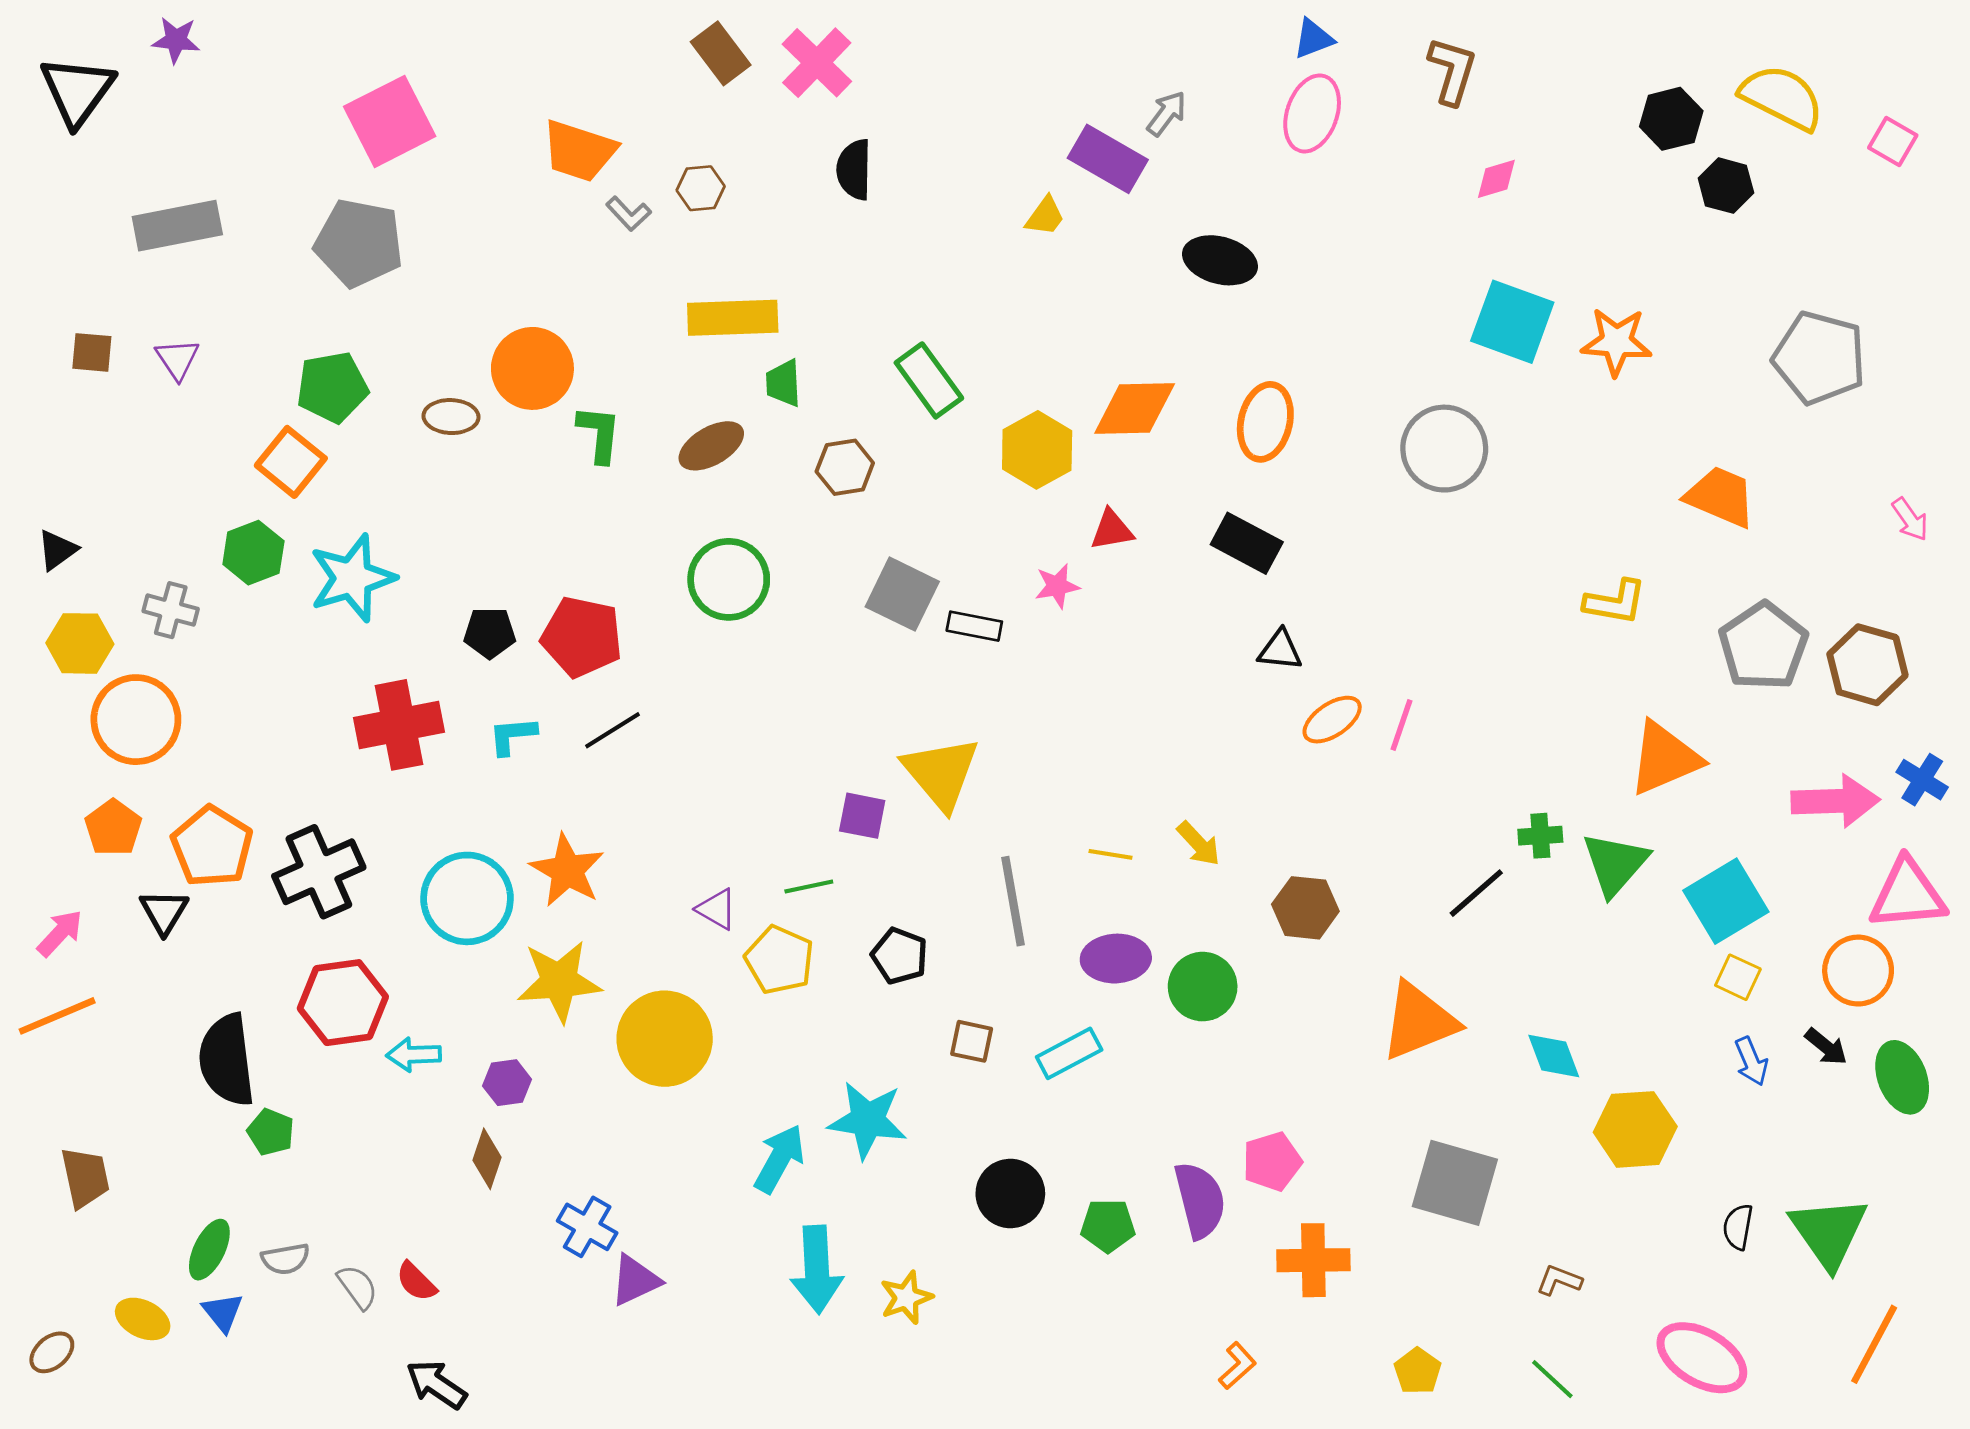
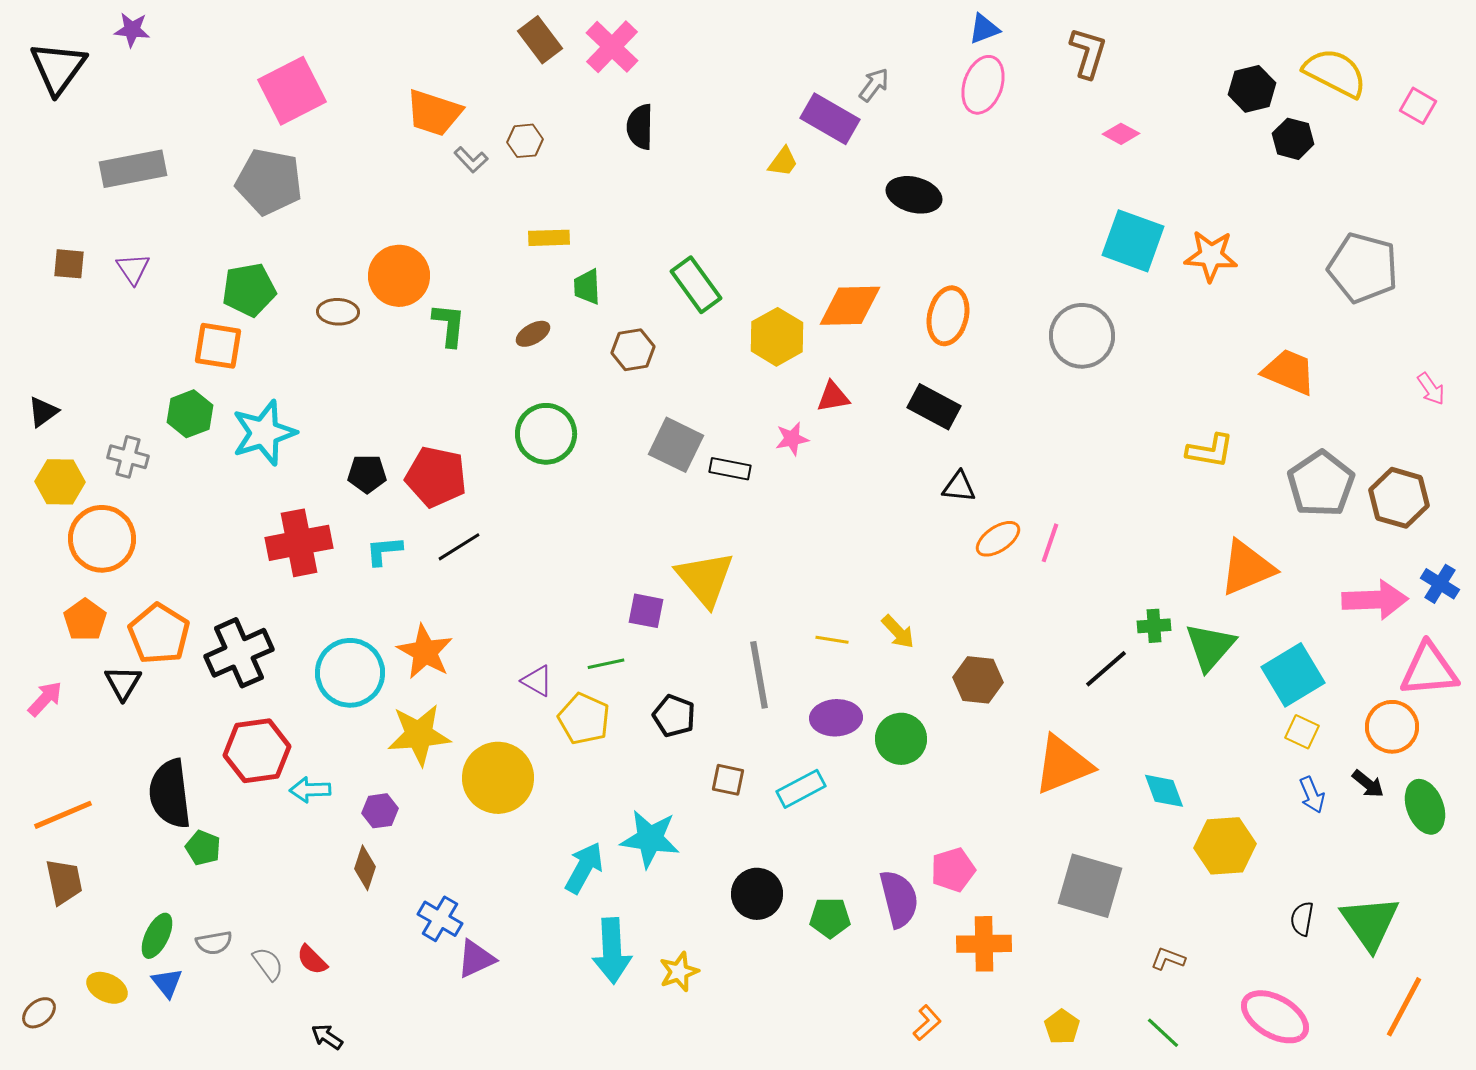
pink diamond: (1496, 179) -> (1121, 134), turned 45
yellow rectangle: (733, 318) -> (549, 238), size x0.6
brown ellipse: (711, 446) -> (533, 334), size x0.7
orange square: (291, 462) -> (218, 346), turned -30
orange line: (57, 1016) -> (63, 815), moved
black arrow: (436, 1384) -> (327, 1037), size x0.7

